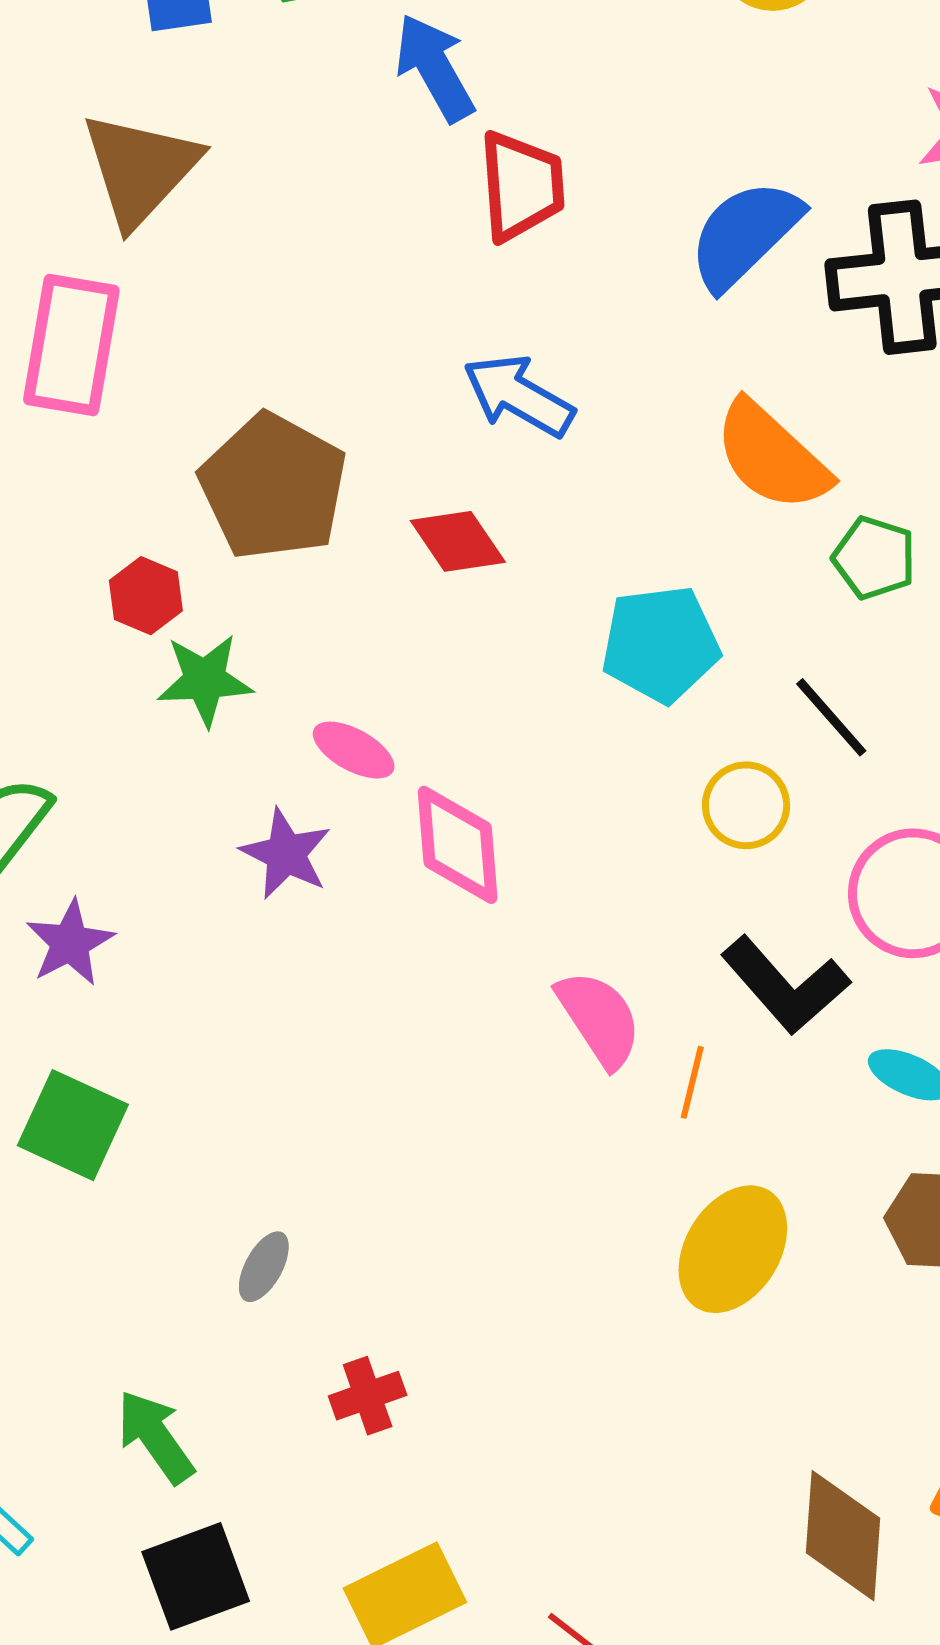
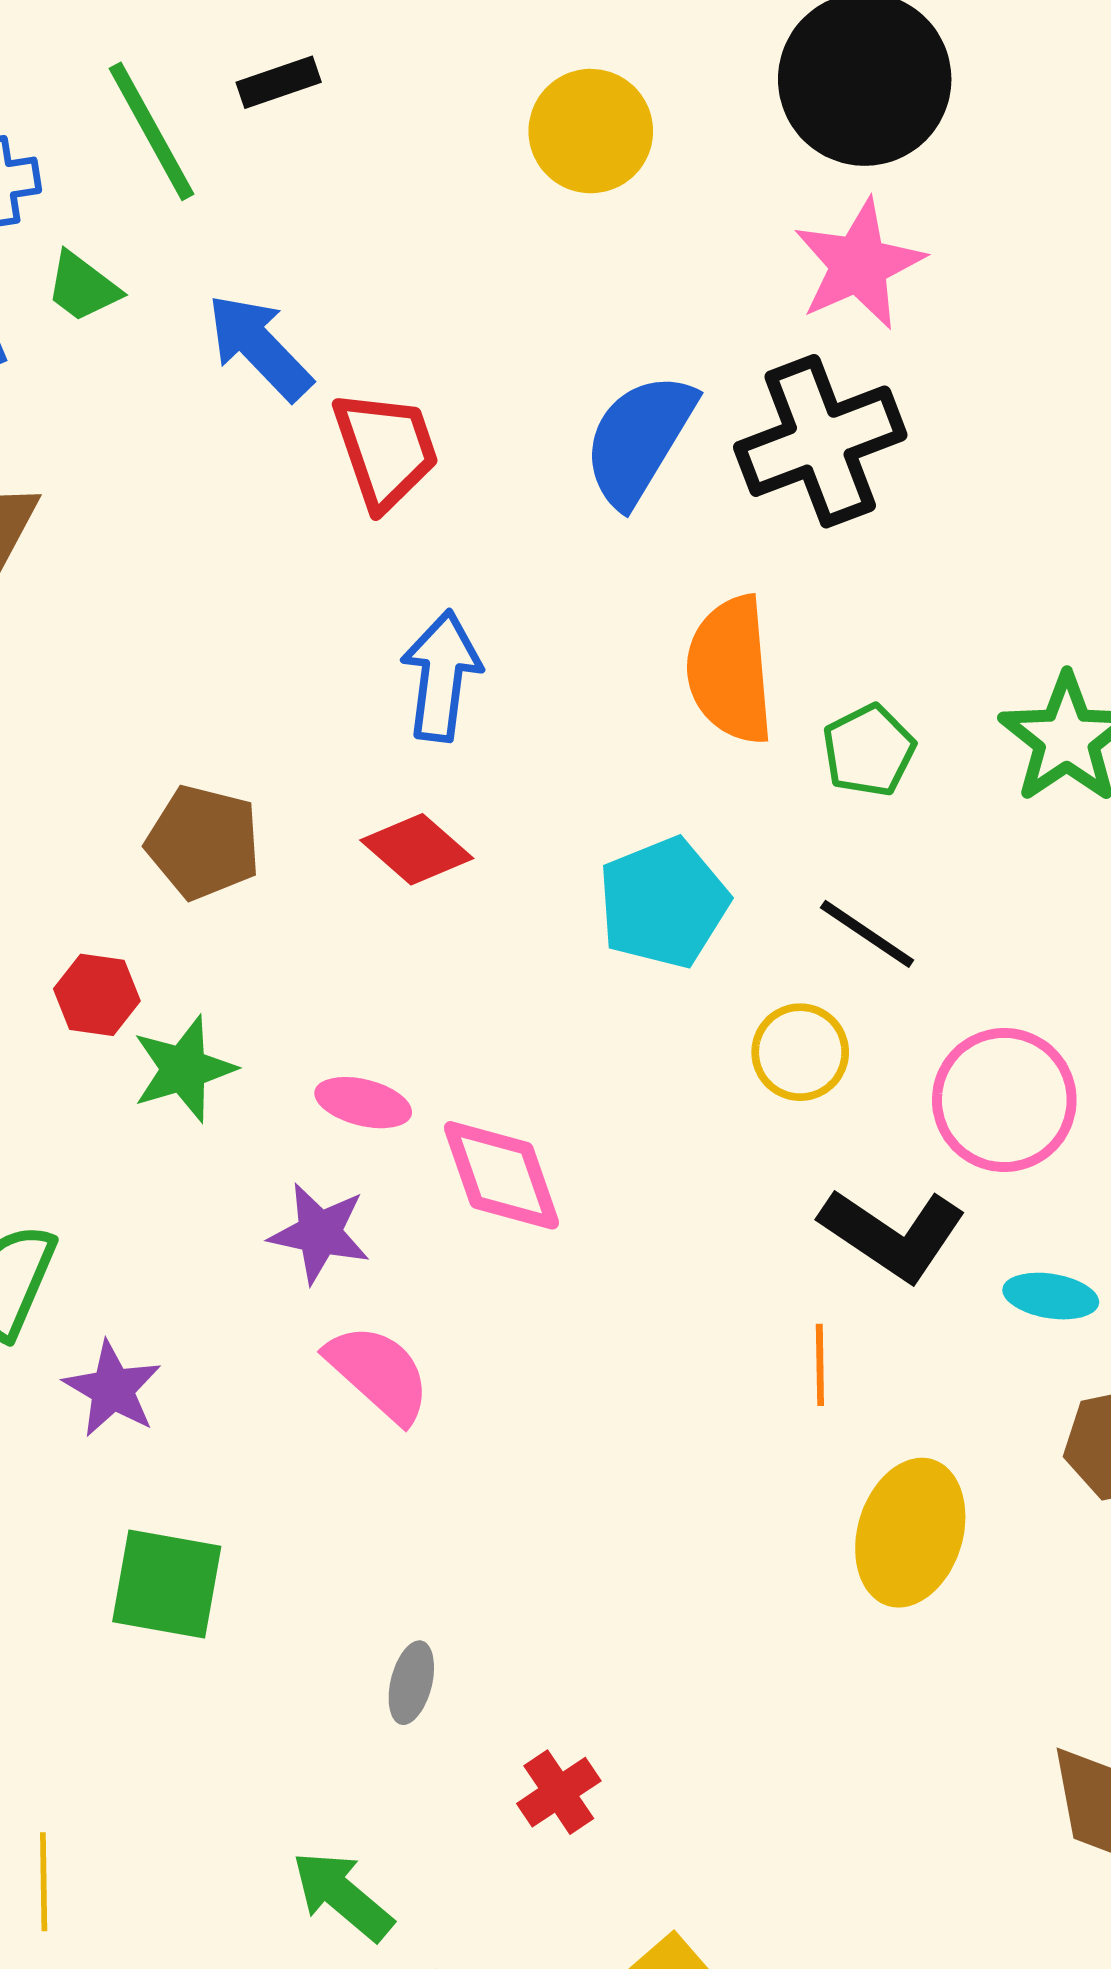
blue arrow: (519, 396) -> (441, 676), turned 82
orange semicircle: (772, 456) -> (730, 670), turned 57
brown pentagon: (273, 487) -> (203, 842), size x0.7
green pentagon: (874, 558) -> (869, 750), turned -30
pink semicircle: (599, 1019) -> (379, 1373), moved

